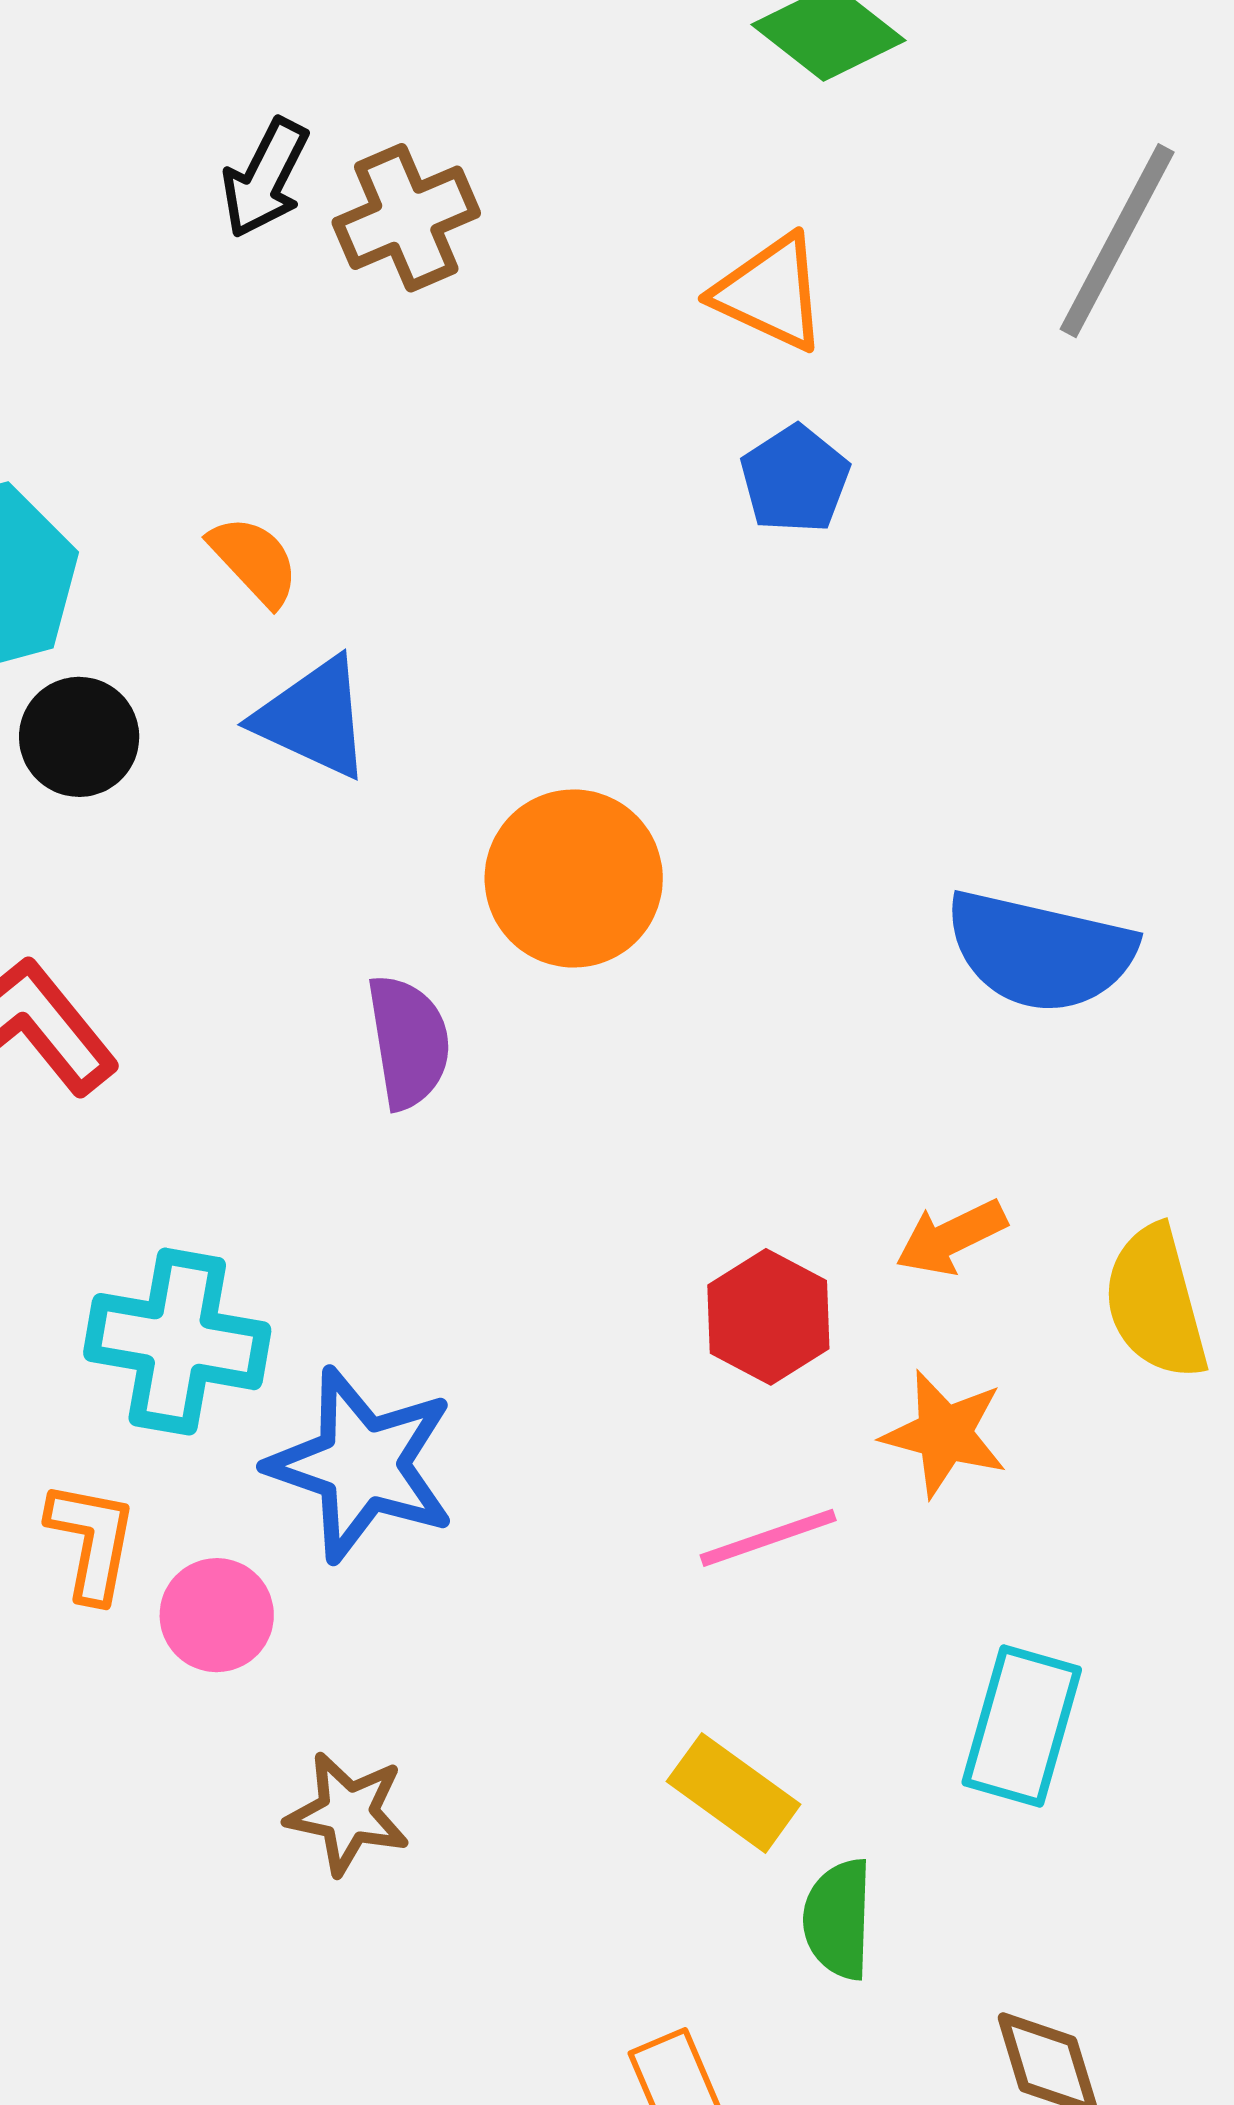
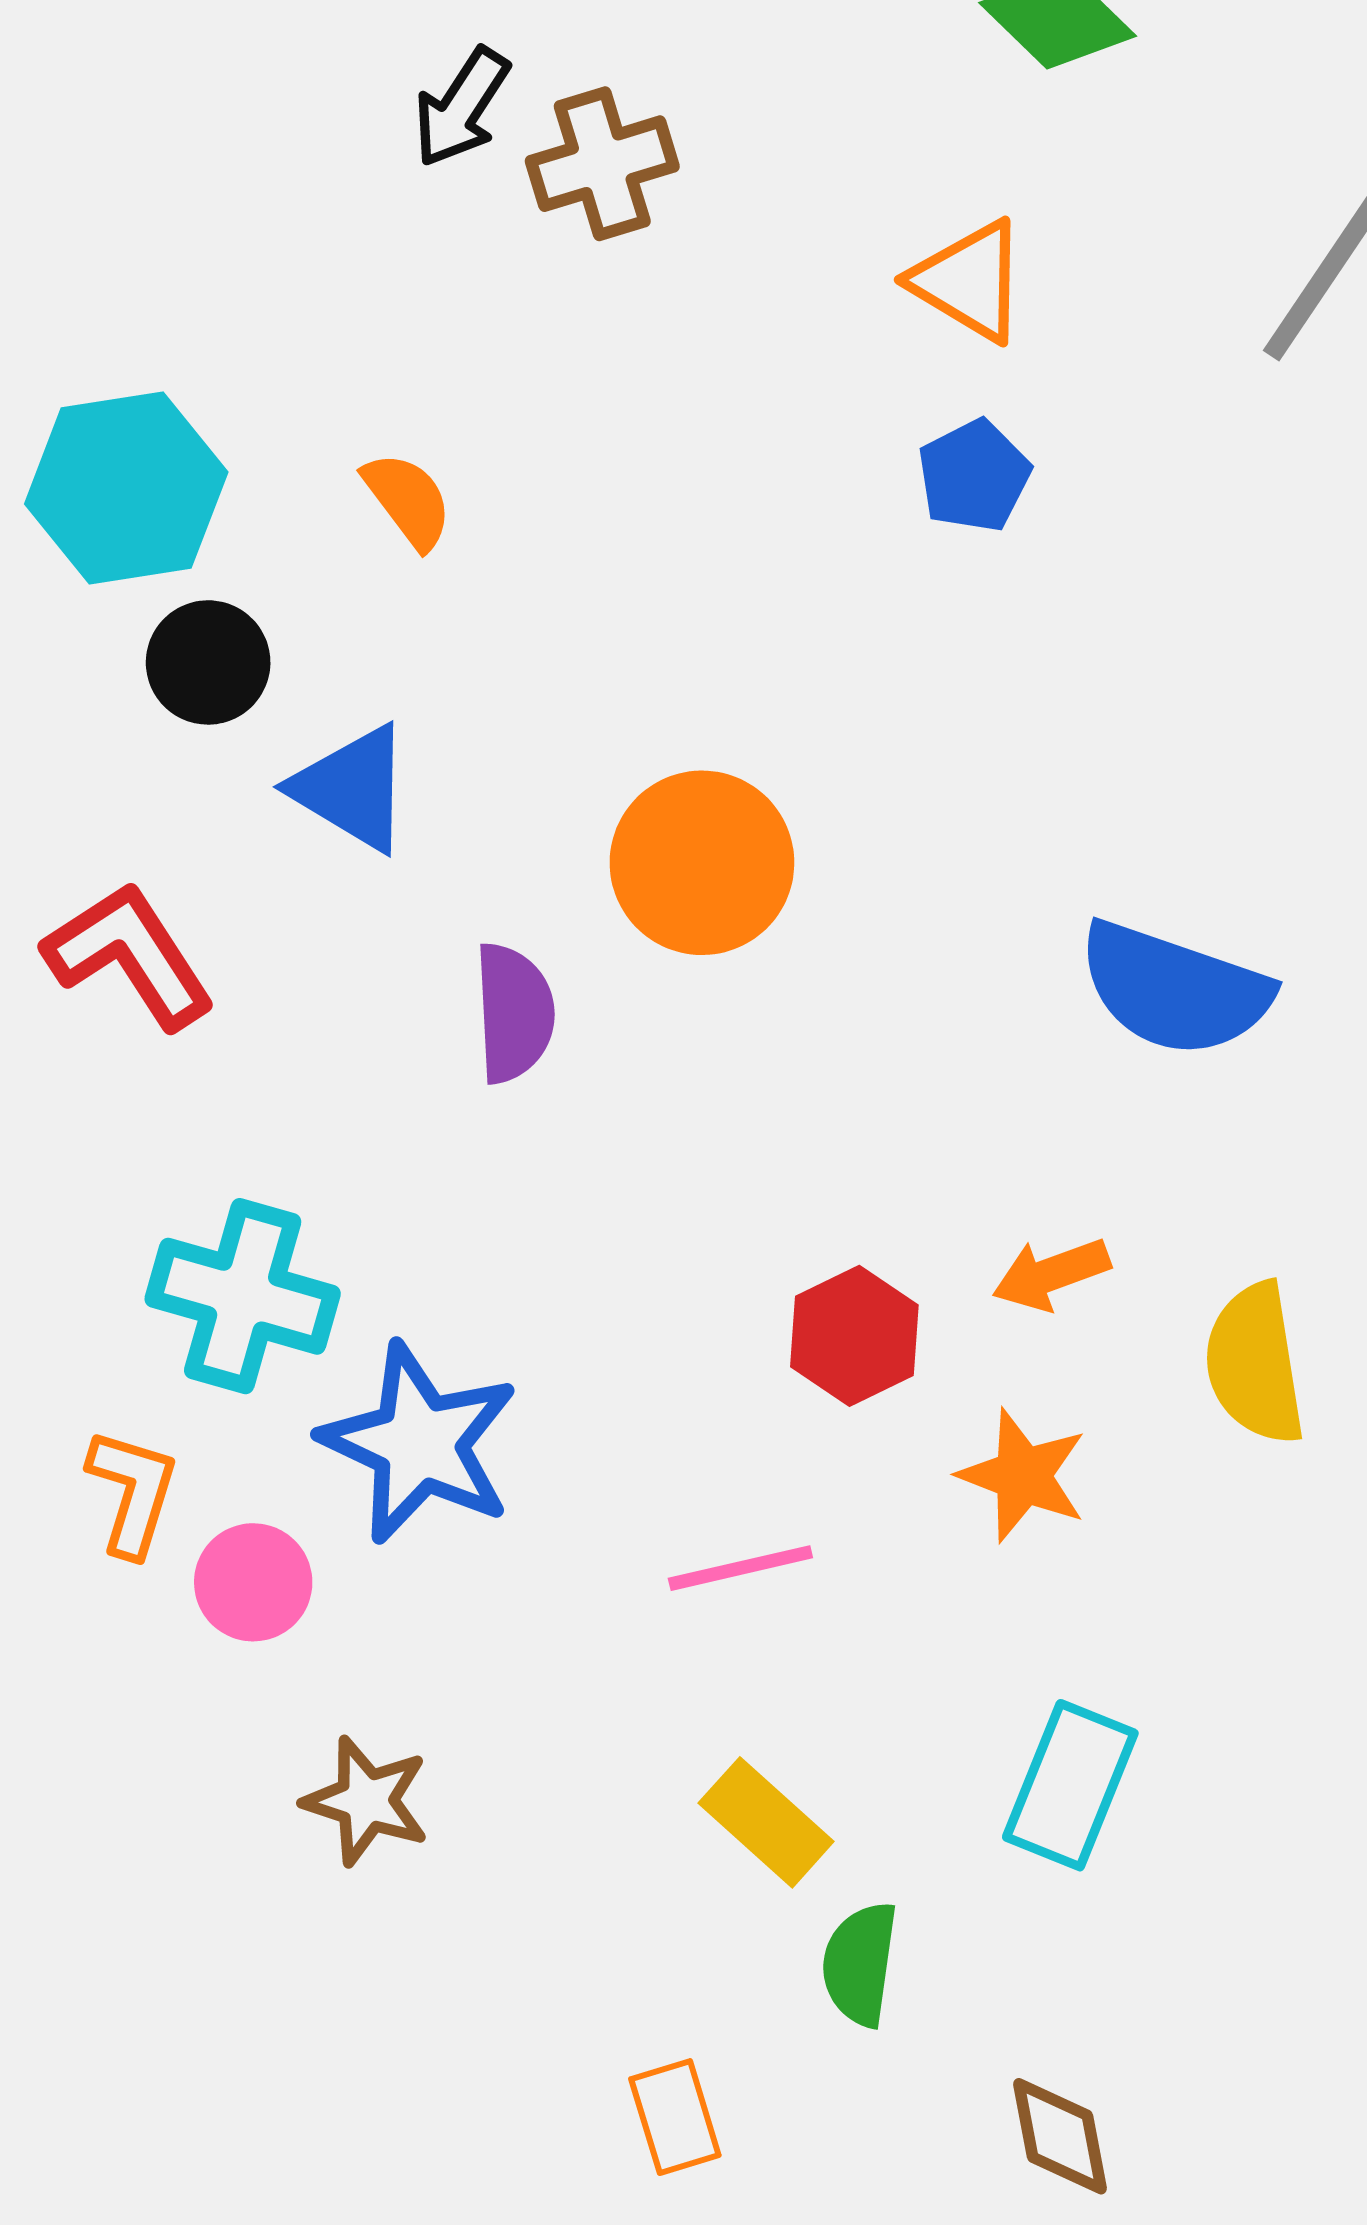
blue triangle: (313, 718) -> (352, 788), moved
pink line: (768, 1538) -> (740, 1568), moved

